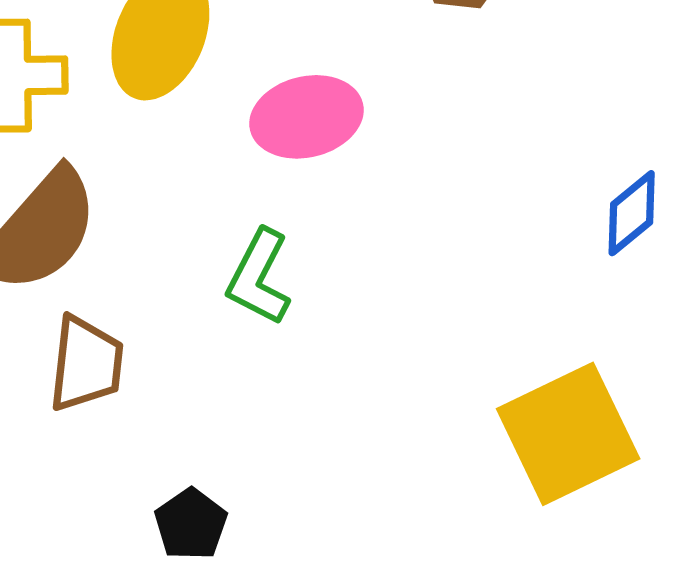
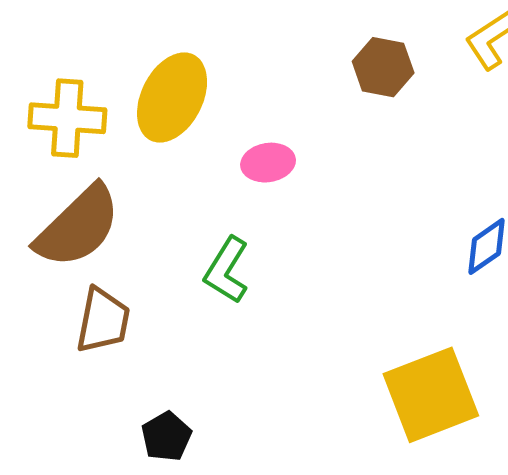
pink ellipse: (306, 117) -> (268, 163), size x0.7

